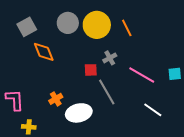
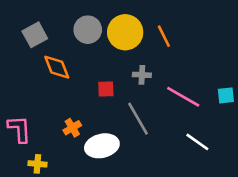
gray cross: (110, 58) -> (142, 75), turned 32
red square: (91, 70) -> (106, 89), moved

